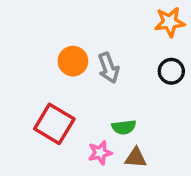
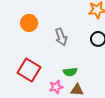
orange circle: (73, 61) -> (29, 23), moved

